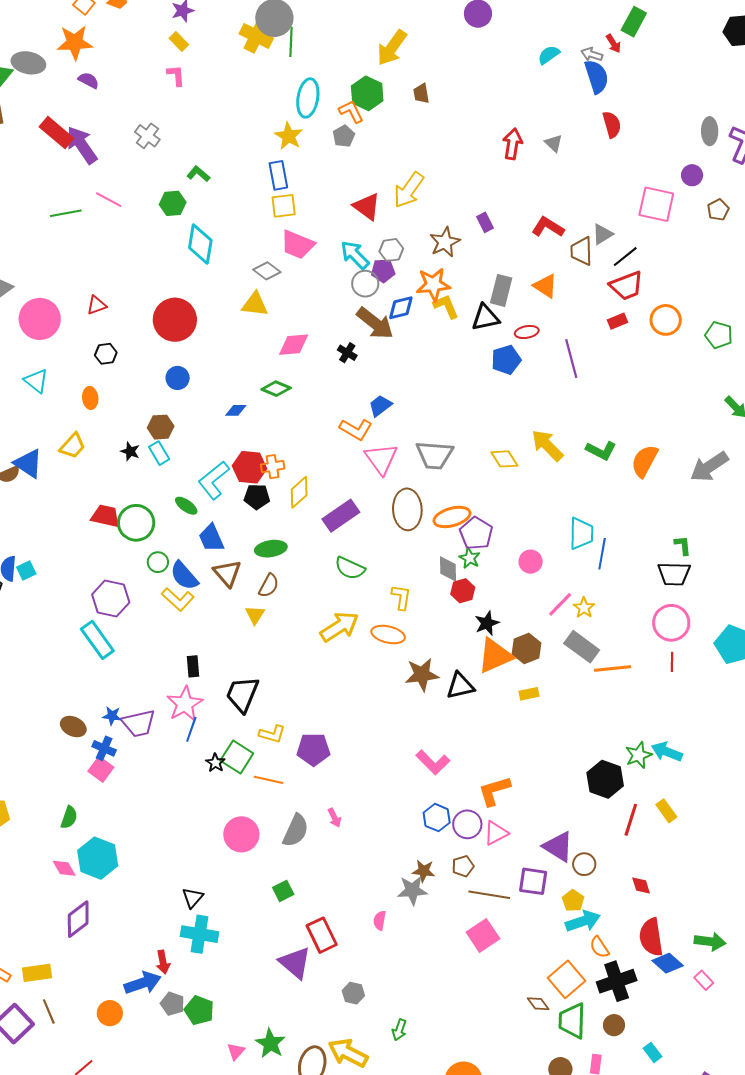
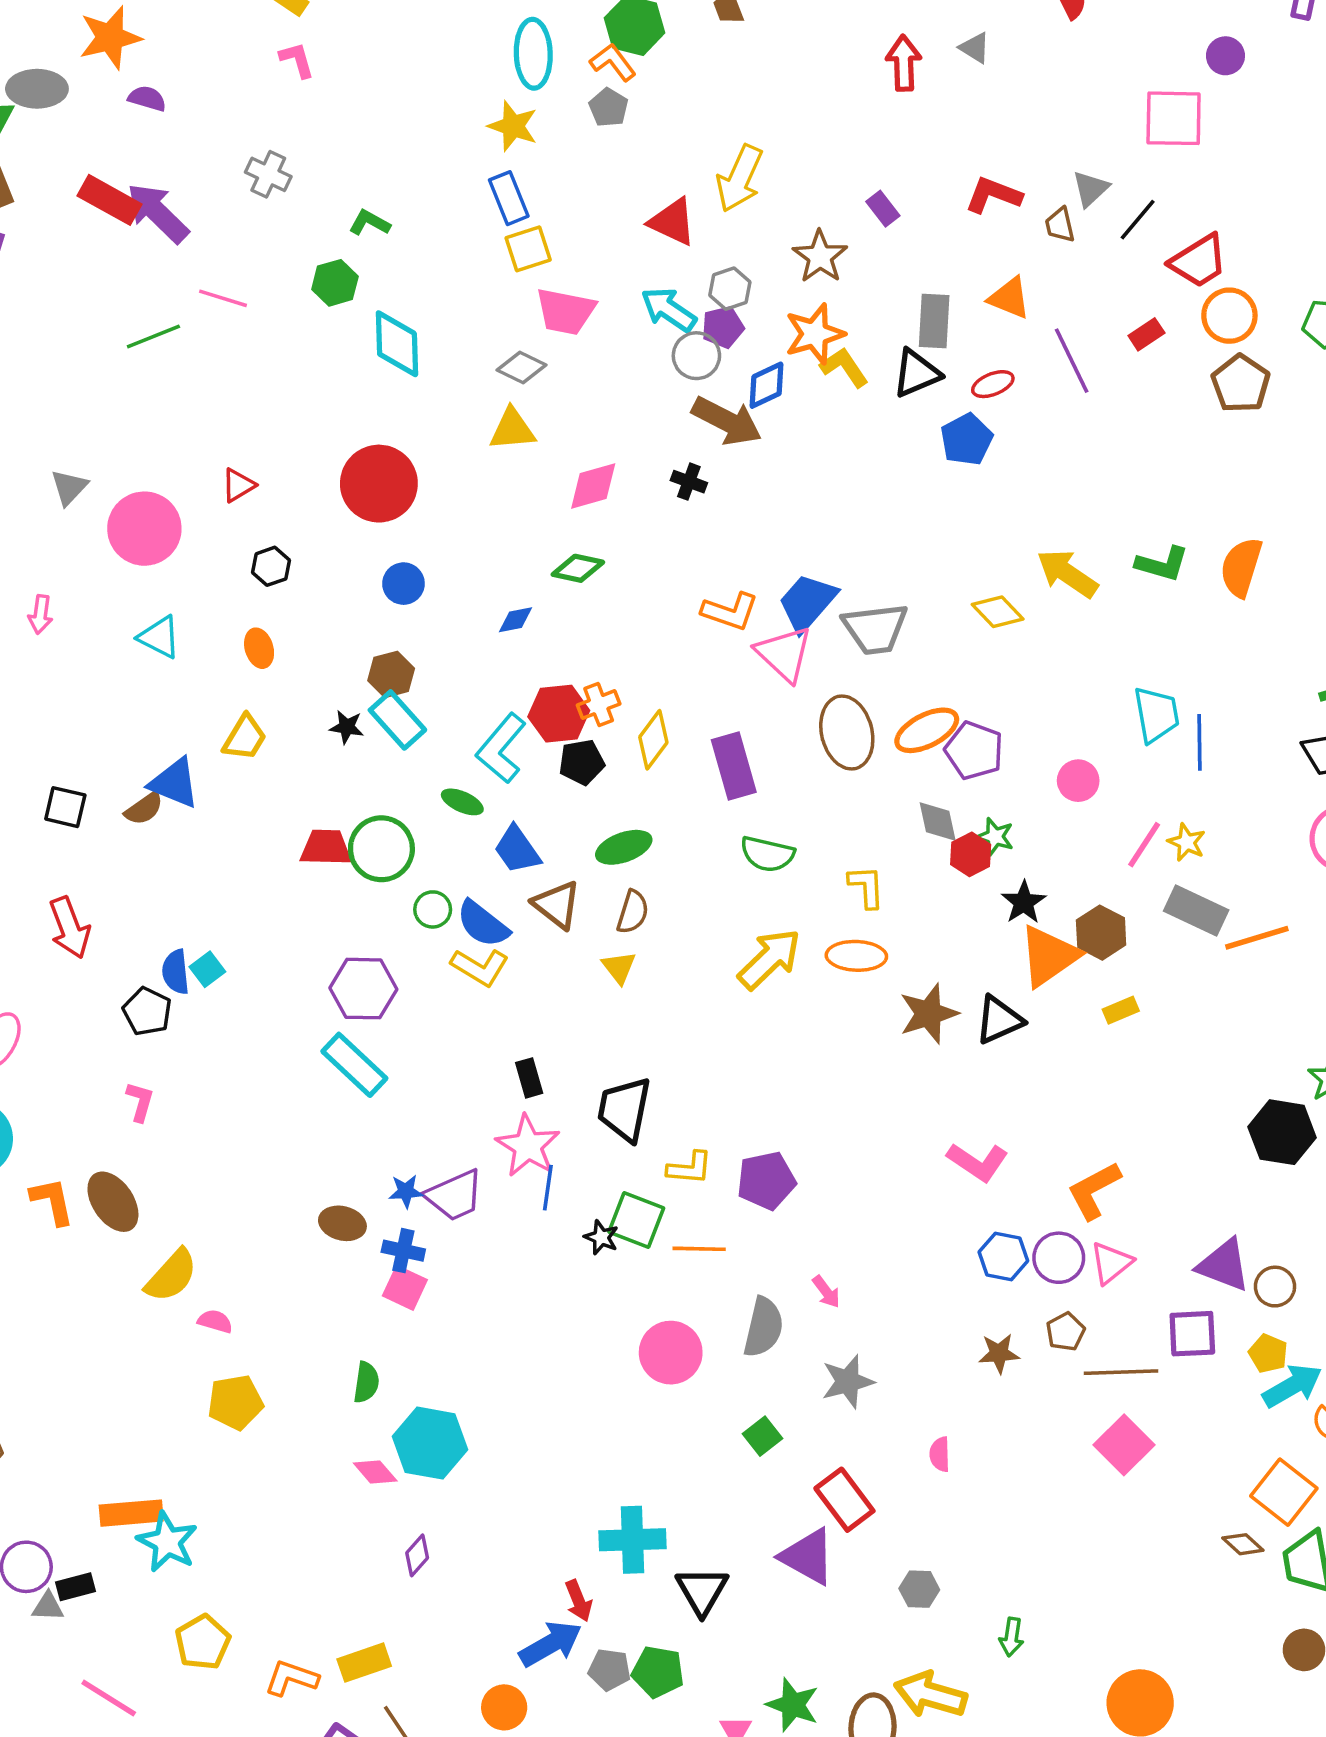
brown pentagon: (718, 210) -> (1241, 384), moved, size x1.5
brown trapezoid: (581, 251) -> (1060, 225), size x0.7
red trapezoid: (627, 286) -> (1199, 261), moved
purple line: (571, 359) -> (1072, 361), moved
blue trapezoid: (380, 406) -> (807, 602), moved, size x1.5
cyan rectangle: (159, 453) -> (397, 720), size x1.4
purple rectangle: (341, 516) -> (734, 766), turned -60
green star: (470, 558) -> (995, 837), moved
gray star: (412, 890) -> (848, 1382), moved
black triangle: (193, 898) -> (702, 1591), moved, size x1.4
purple diamond: (78, 919) -> (417, 1555), size x0.6

